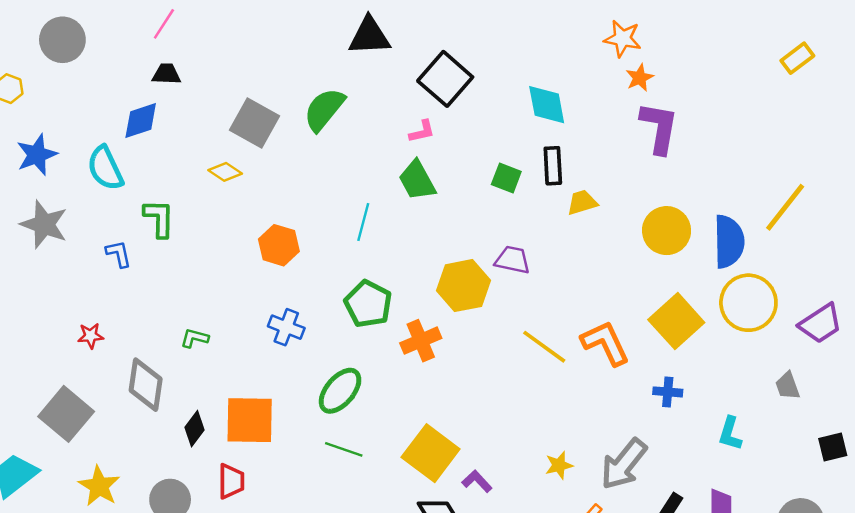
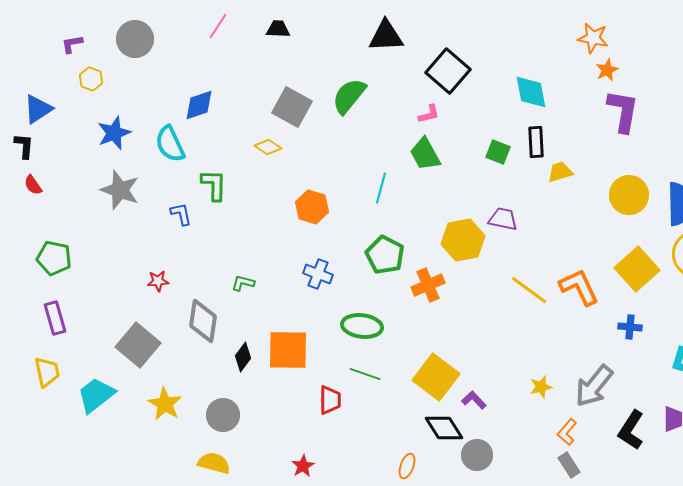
black trapezoid: (166, 74) -> (278, 29), moved
green ellipse: (340, 391) -> (362, 326), turned 57
red trapezoid: (231, 481) -> (330, 400), moved

